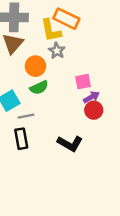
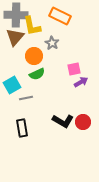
yellow L-shape: (51, 30) -> (32, 26), moved
red circle: (94, 110) -> (83, 122), moved
black rectangle: (21, 139) -> (22, 128), moved

